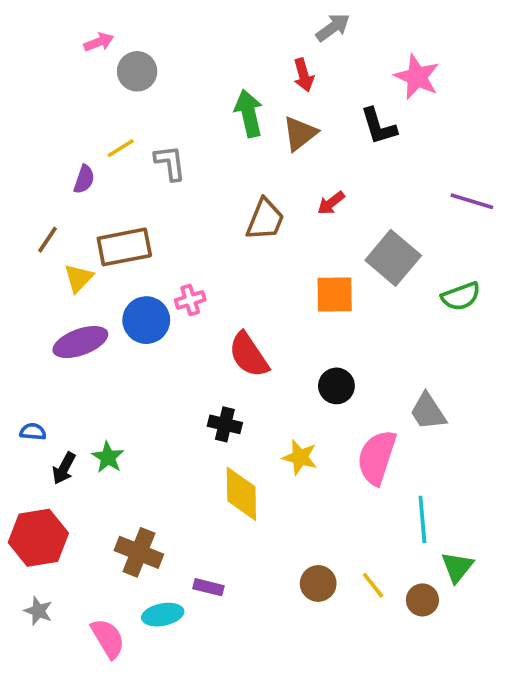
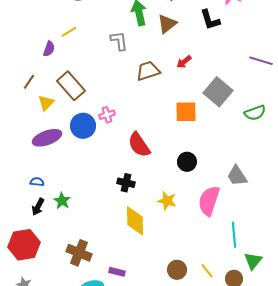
gray L-shape: (170, 163) -> (119, 41), moved
brown trapezoid: (265, 219) -> (148, 71), turned -130
brown rectangle: (124, 247) -> (71, 86), turned 60
blue semicircle: (33, 432) -> (37, 182), moved

